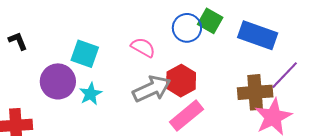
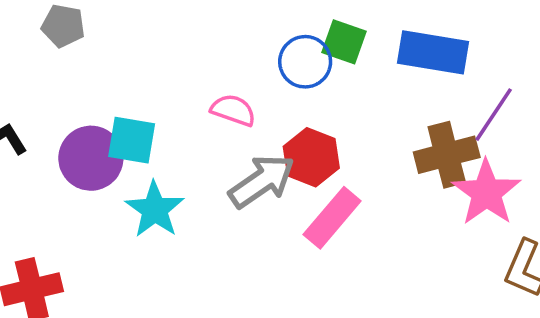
purple circle: (58, 81) -> (91, 158), moved
cyan star: (91, 94) -> (155, 209), size x1.4

